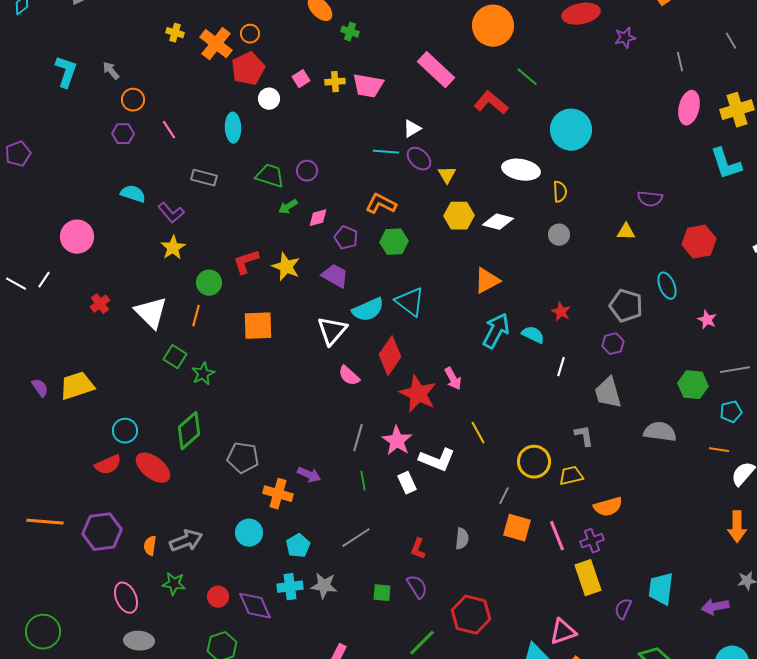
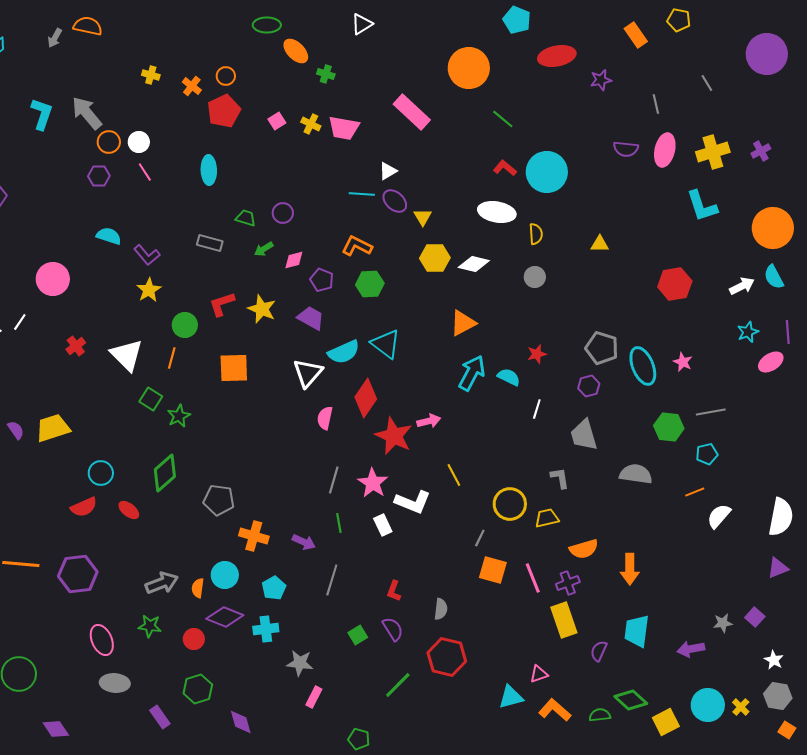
orange cross: (216, 44) -> (192, 86), size x0.6
gray arrow: (111, 71) -> (87, 113), size x1.8
yellow cross: (335, 82) -> (311, 124), turned 30
white circle: (269, 99) -> (139, 142), moved
red L-shape: (491, 103) -> (505, 168), moved, size x0.7
green trapezoid: (270, 176) -> (246, 218), size x0.7
gray rectangle: (204, 178) -> (210, 243), moved
purple semicircle: (650, 199) -> (626, 149), moved
yellow triangle: (626, 232) -> (600, 244), moved
cyan ellipse: (667, 286) -> (643, 366), moved, size x1.4
red star: (561, 312) -> (537, 354), turned 30
pink semicircle: (349, 376) -> (325, 418), turned 60
pink arrow: (453, 379) -> (429, 421), turned -75
orange line: (719, 450) -> (695, 492), turned -30
red ellipse: (153, 468) -> (129, 510), size x0.6
purple arrow: (309, 475) -> (304, 542), moved
orange arrow: (737, 527) -> (630, 569), moved
gray line: (356, 538) -> (332, 580), turned -40
gray semicircle: (462, 539) -> (441, 609), moved
orange semicircle: (150, 546) -> (198, 588), moved
gray star: (324, 586) -> (300, 663), moved
green square: (382, 593) -> (358, 635), turned -36
purple diamond: (255, 606) -> (225, 617), moved, turned -45
pink triangle: (563, 632) -> (539, 674), size x0.7

